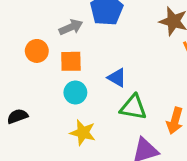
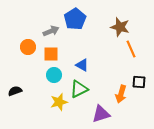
green triangle: (133, 107) -> (79, 89), moved, turned -36
yellow star: (83, 133) -> (59, 102), turned -30

